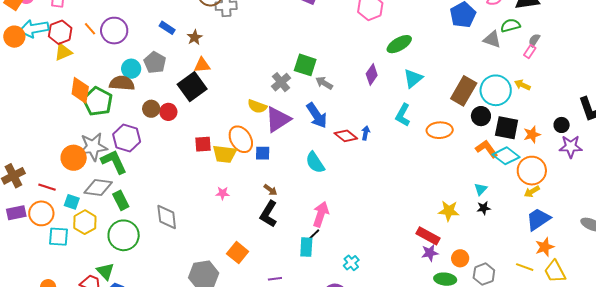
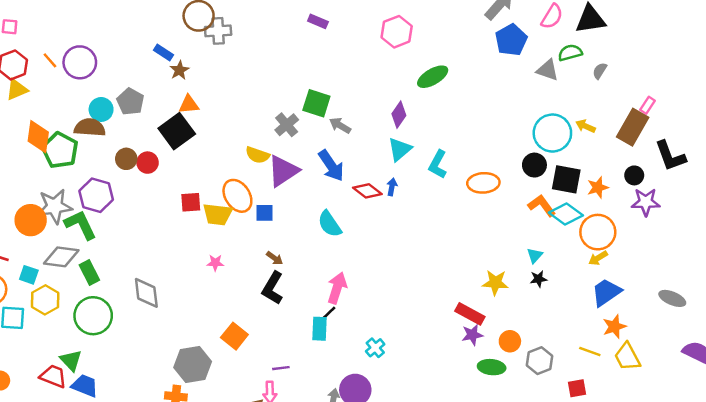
blue rectangle: (167, 28) -> (164, 53), moved
pink rectangle: (530, 52) -> (648, 105), moved
cyan triangle: (413, 78) -> (400, 149), moved
brown rectangle: (464, 91) -> (633, 127), moved

